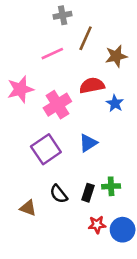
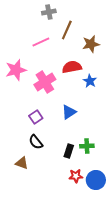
purple square: (46, 149) -> (36, 117), size x0.6
black semicircle: (59, 194) -> (36, 142), moved

